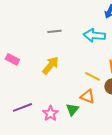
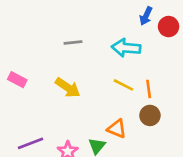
yellow arrow: (50, 65) -> (68, 88), turned 84
yellow line: (92, 76) -> (123, 85), moved

